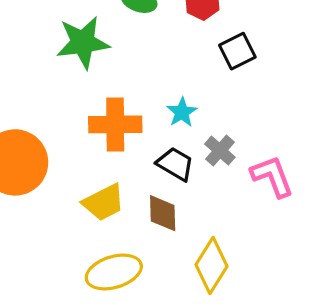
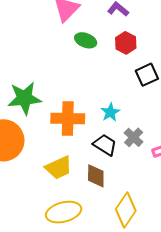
green star: (83, 42) -> (24, 98), moved

